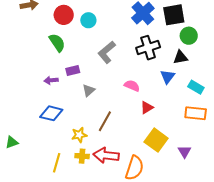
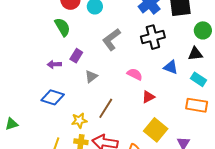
green circle: (189, 36) -> (203, 30), moved
black triangle: (181, 57) -> (195, 54), moved
purple rectangle: (73, 70) -> (76, 56), turned -48
blue triangle: (167, 77) -> (171, 67), turned -49

